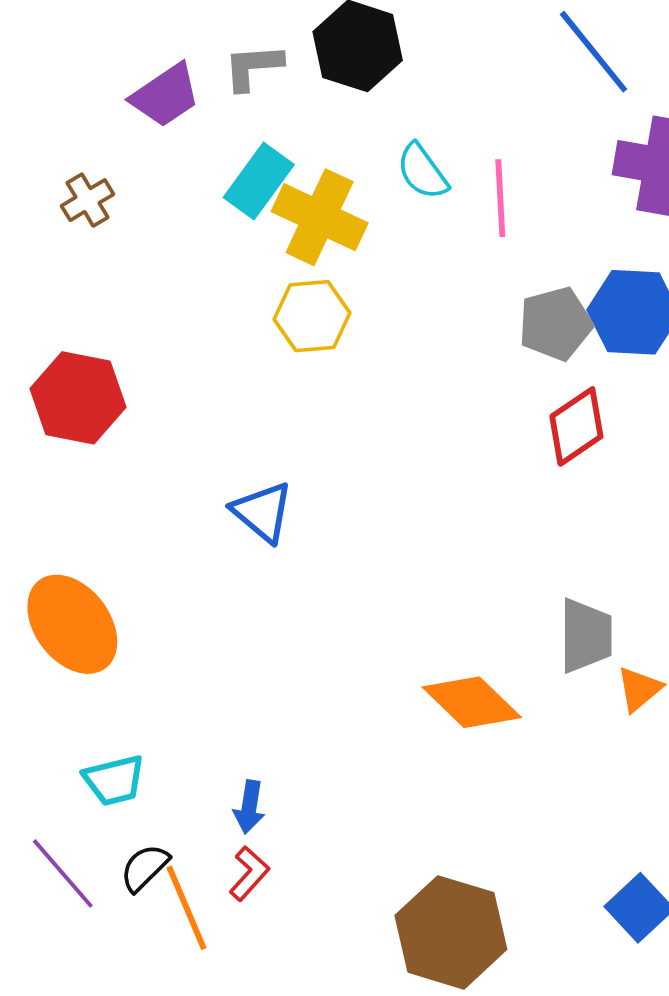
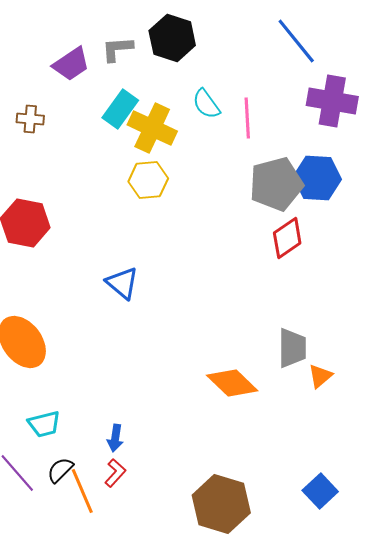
brown cross: (88, 200) -> (30, 119), turned 36
gray pentagon: (556, 324) -> (276, 184), size x1.4

